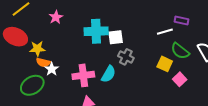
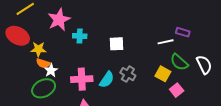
pink star: (56, 17) -> (59, 20), size x1.6
cyan cross: (96, 31) -> (80, 36), moved, size x0.6
gray cross: (126, 57) -> (128, 74), moved
green ellipse: (32, 85) -> (44, 88), moved

